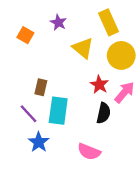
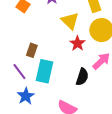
red star: (99, 85) -> (77, 43), moved

